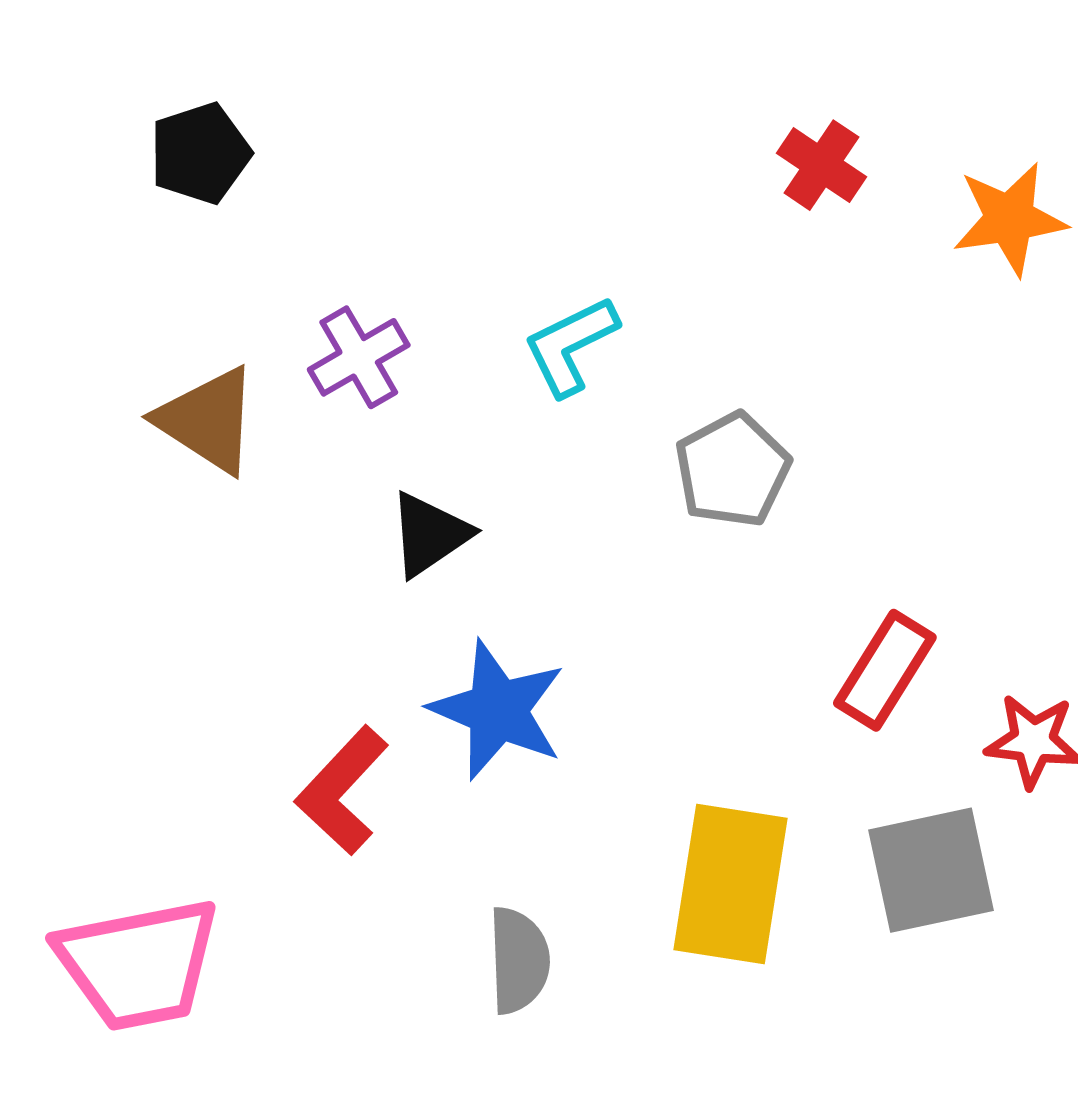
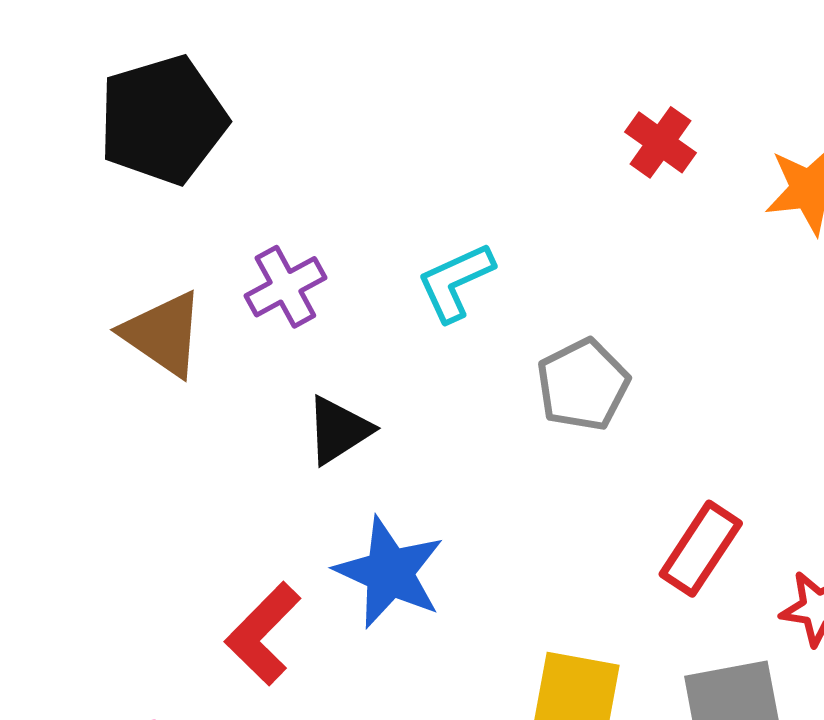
black pentagon: (200, 153) -> (163, 120), size x1.6

